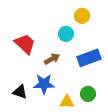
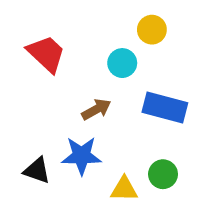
red trapezoid: (25, 44) -> (46, 54), moved
blue rectangle: (89, 58) -> (165, 107), turned 35

